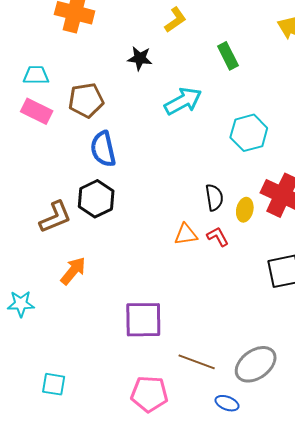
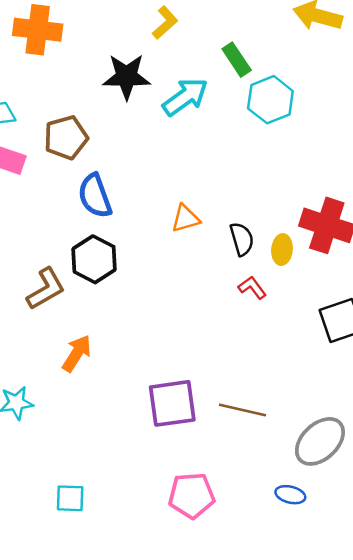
black star: (140, 58) -> (127, 77), size x1.5
cyan arrow: (183, 101) -> (185, 97), moved
cyan hexagon: (249, 133) -> (270, 100), moved
orange triangle: (186, 234) -> (186, 219), moved
brown line: (197, 362) -> (243, 410), moved

